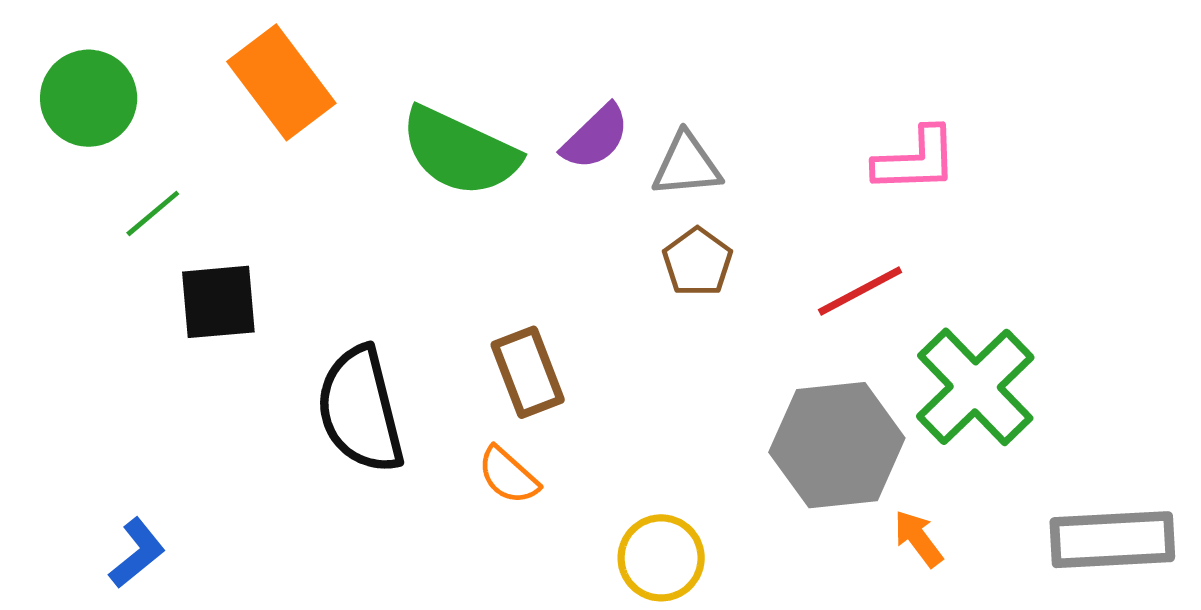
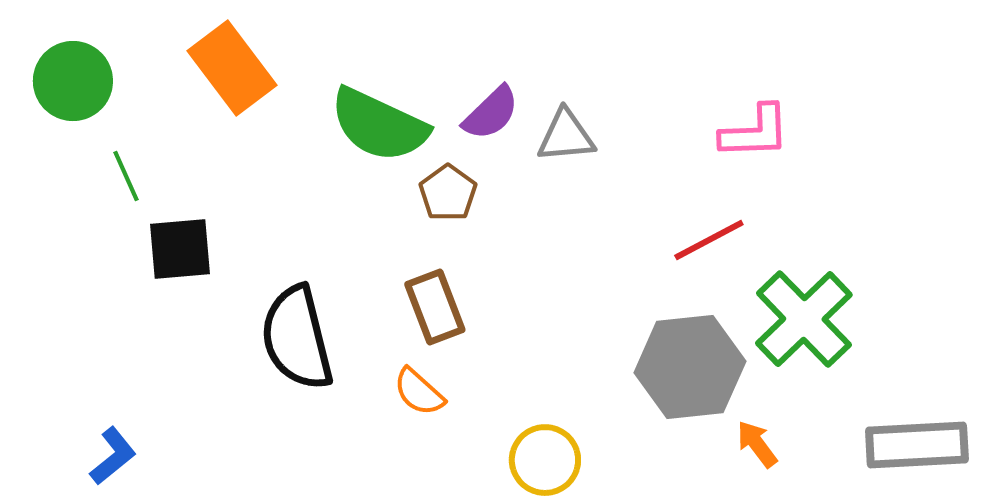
green line: (153, 213) -> (126, 176), turned -74
brown pentagon: (697, 262) -> (448, 193), moved

